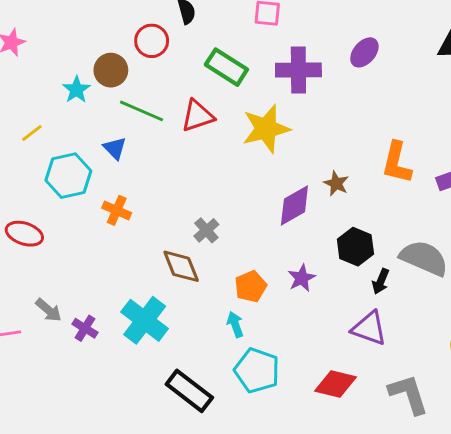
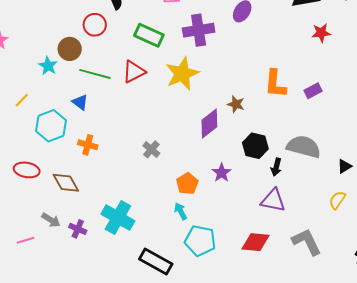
brown diamond: (181, 266) -> (66, 183), moved

